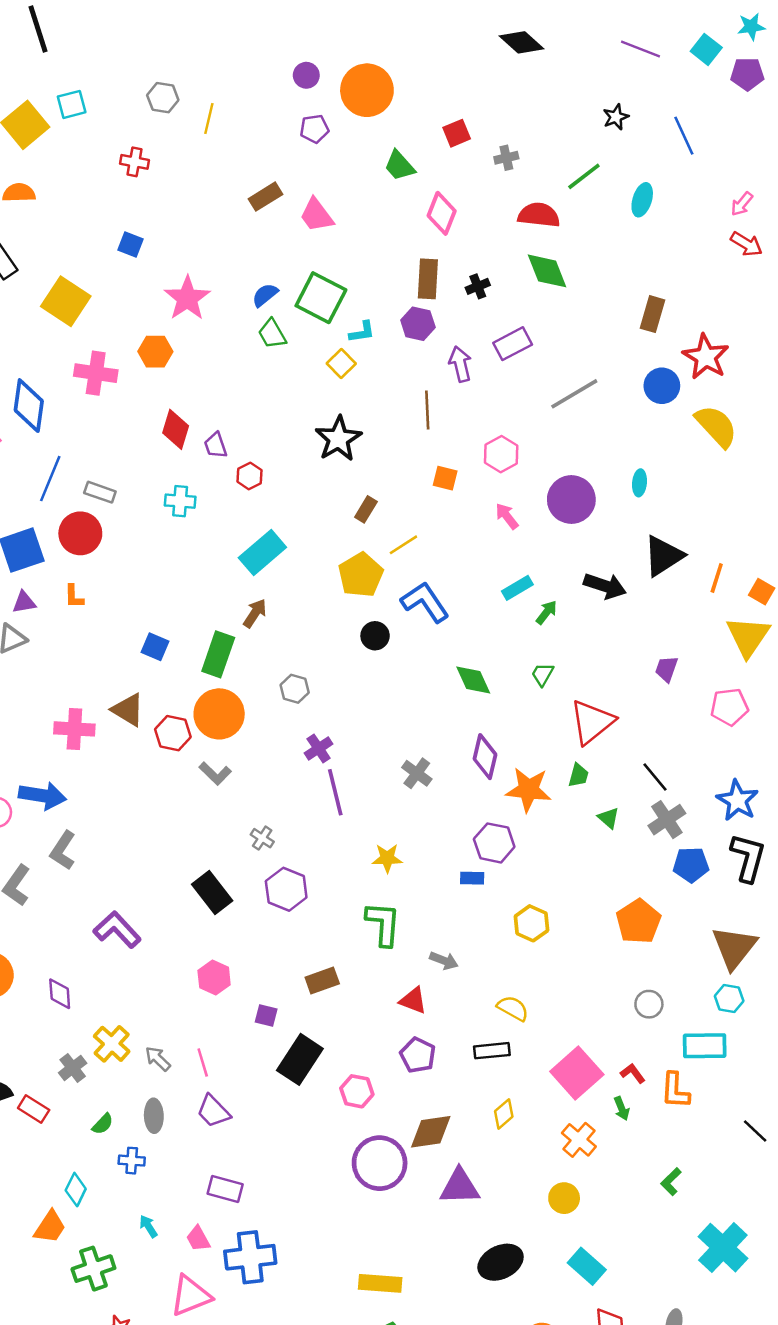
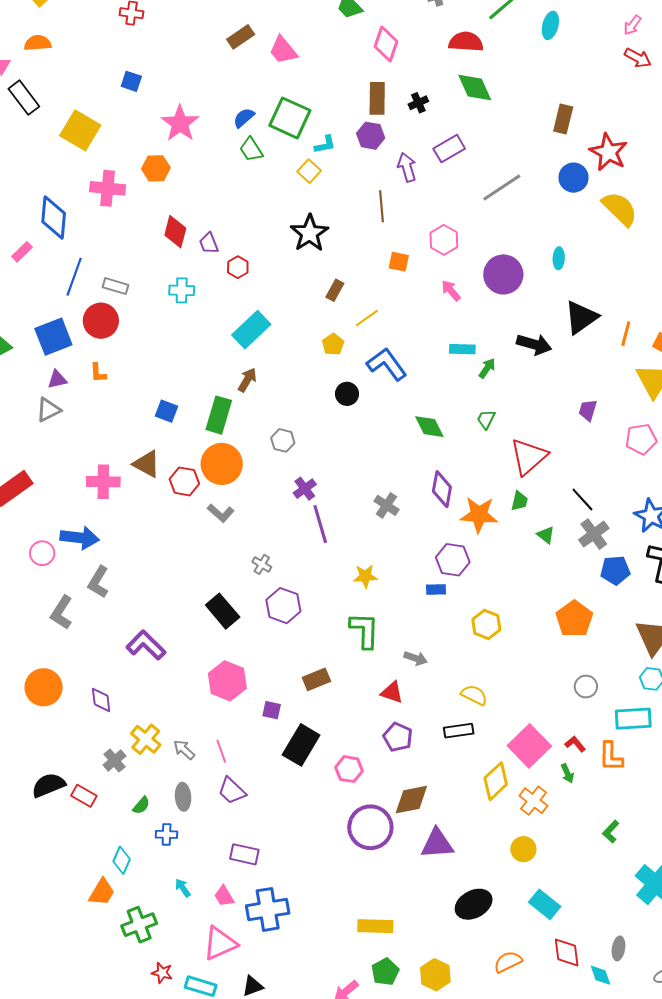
yellow pentagon: (361, 575) -> (333, 344), size x0.6
cyan rectangle: (517, 588) -> (462, 349), turned 35
pink hexagon: (214, 978) -> (227, 681), size x1.4
yellow diamond: (504, 1114) -> (496, 781), moved, size x1.5

